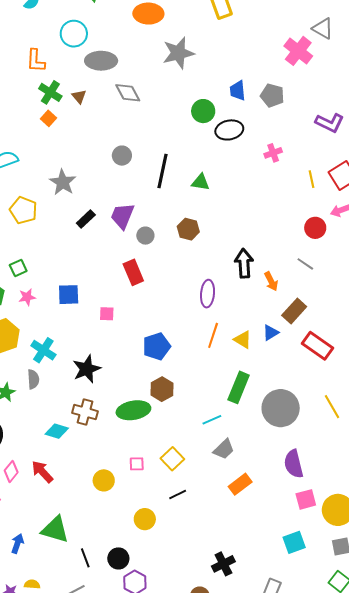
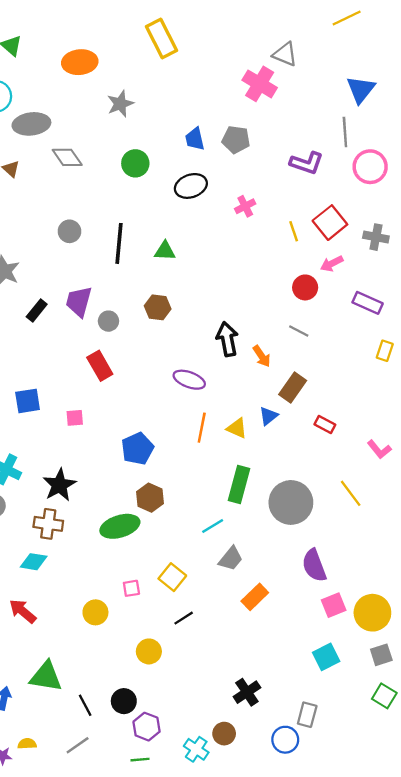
gray star: (178, 53) -> (120, 104), size x0.7
green circle: (203, 111) -> (135, 163), moved
purple ellipse: (208, 294) -> (189, 380), turned -68
red rectangle: (318, 346) -> (325, 424), size x0.6
brown cross: (85, 412) -> (48, 524), moved

